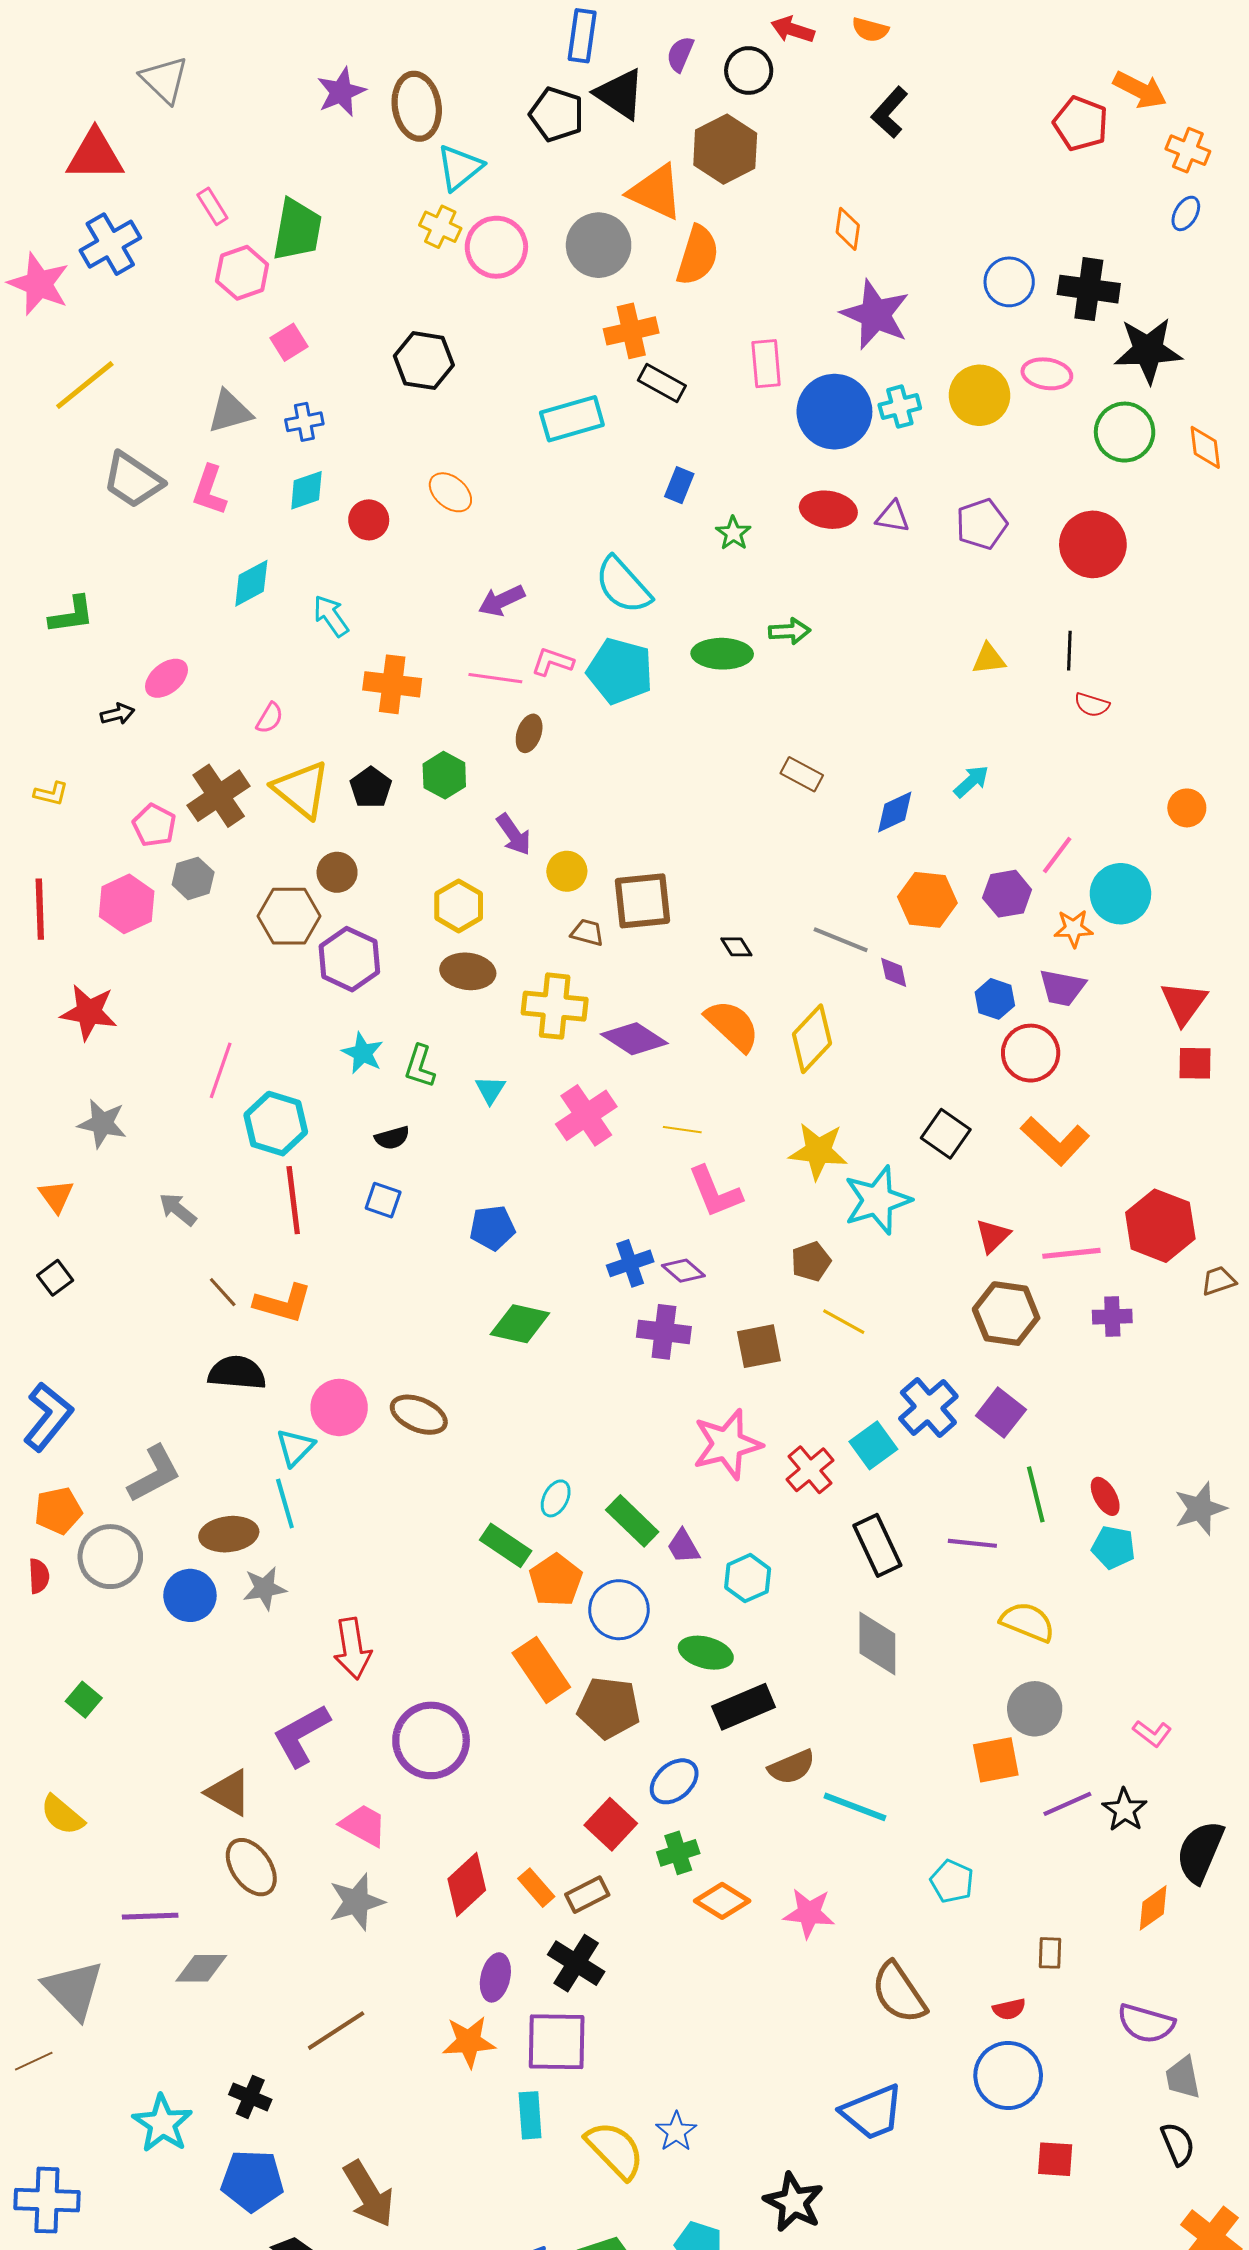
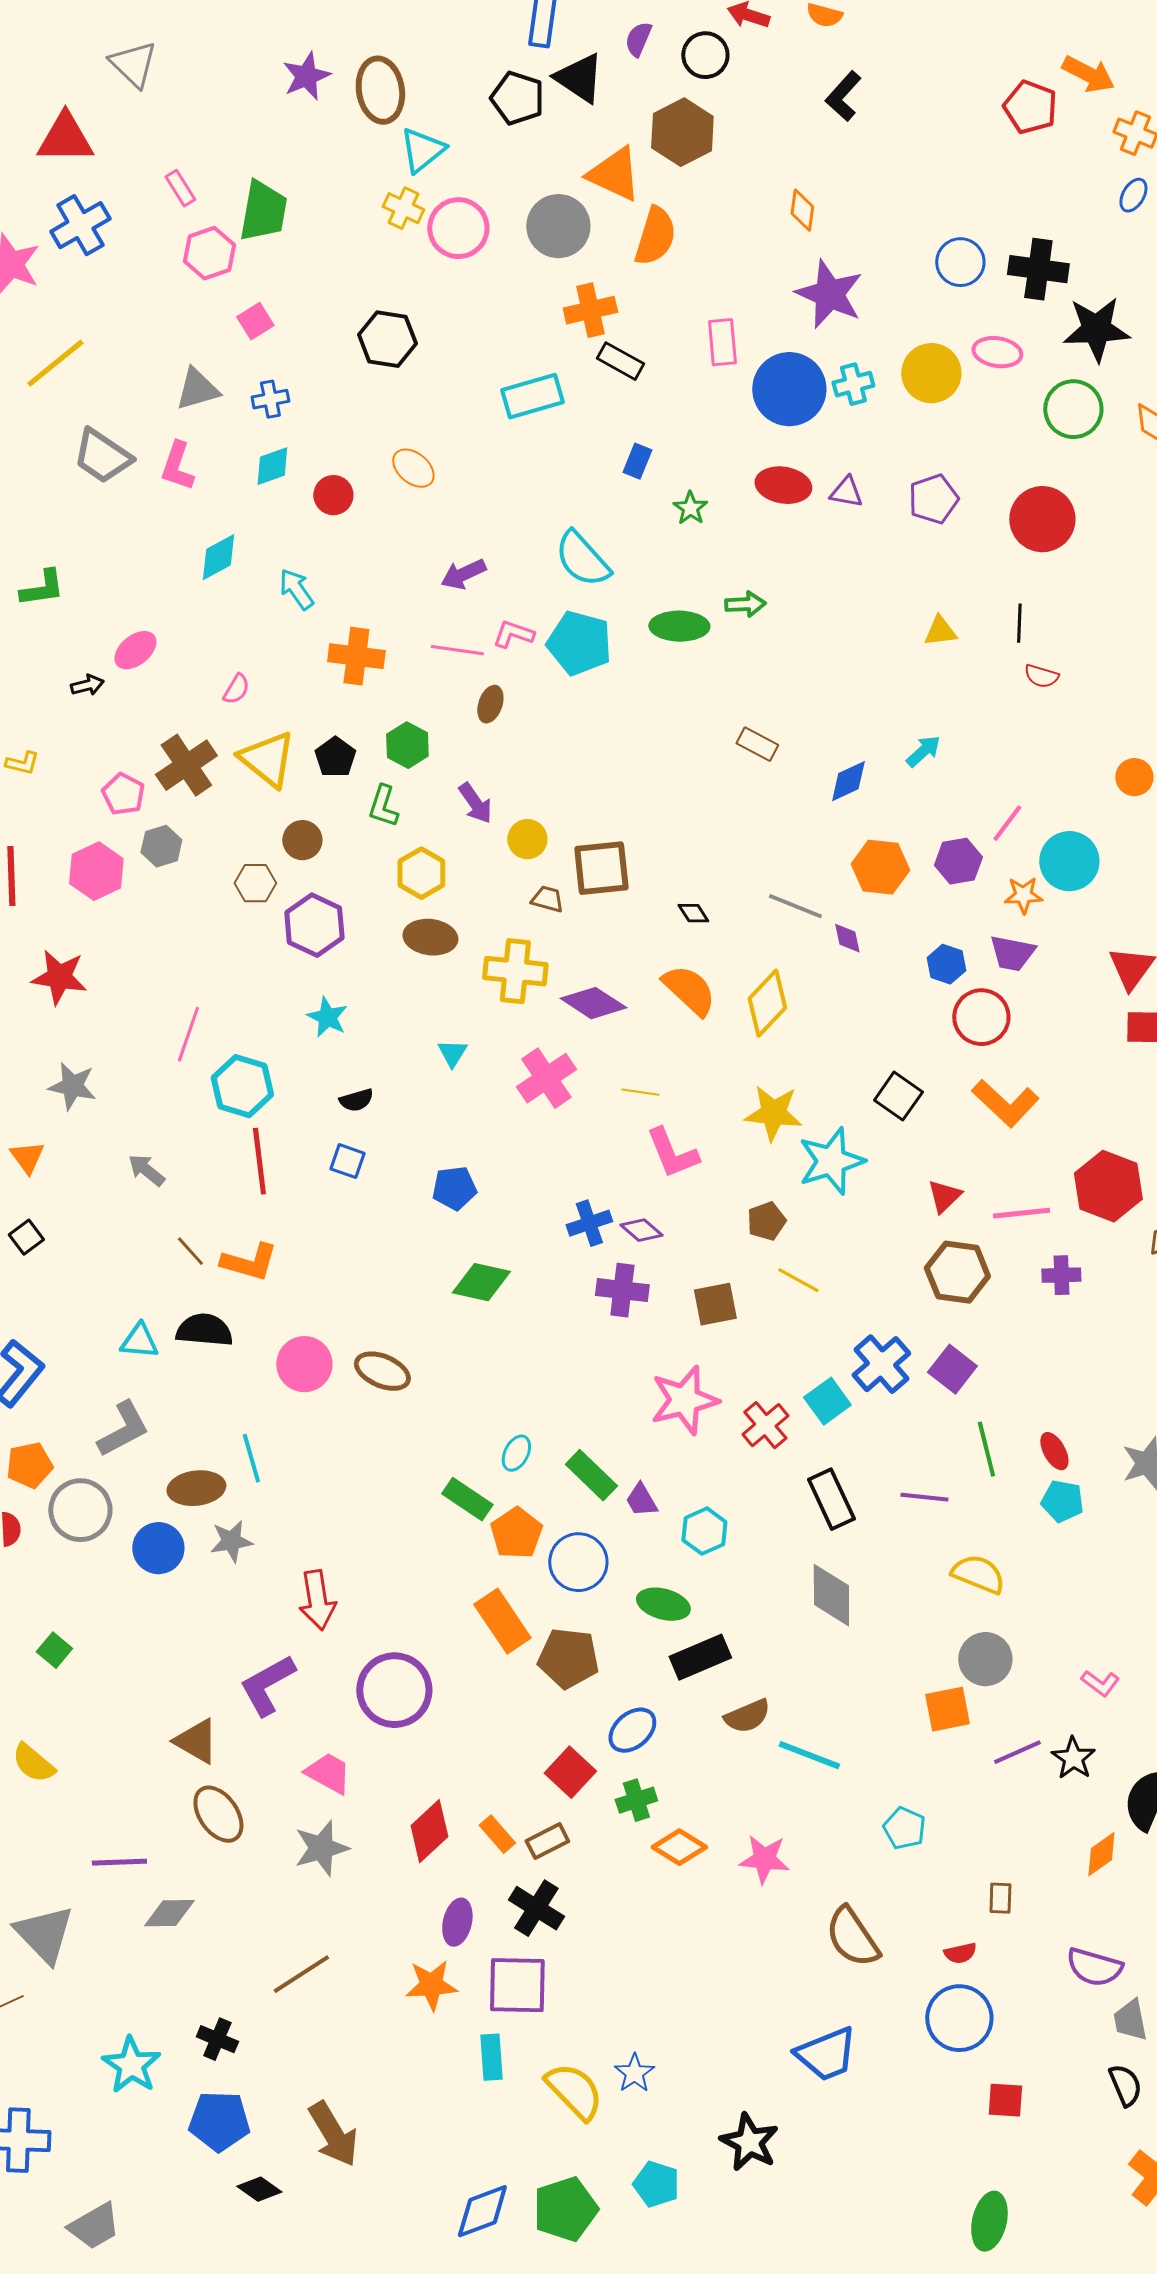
brown hexagon: (289, 916) -> (255, 883), size x0.7
green L-shape: (420, 1066) -> (383, 806), moved
cyan triangle: (295, 1447) -> (139, 1341), moved, turned 51

